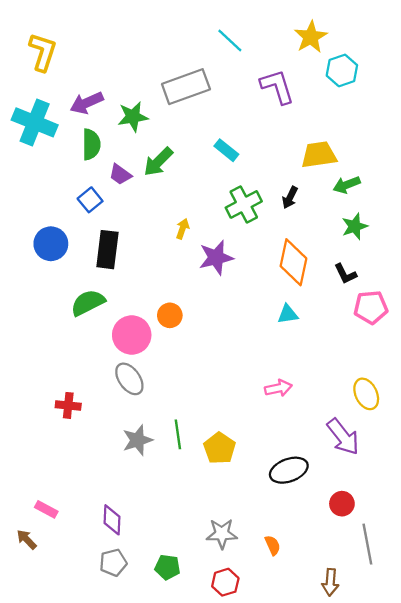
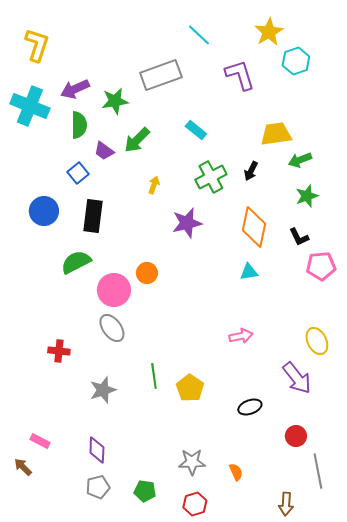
yellow arrow: (183, 229) -> (154, 185), moved
gray star: (137, 440) -> (103, 390), moved
black ellipse: (289, 470) -> (250, 407), size x0.7

